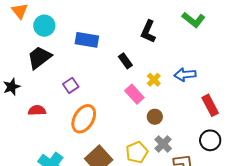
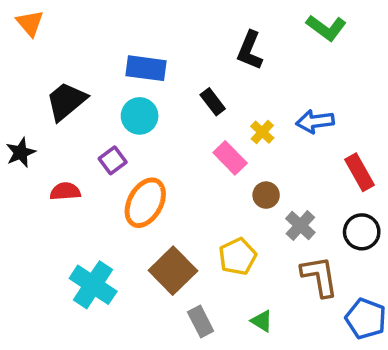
cyan circle: (44, 26) -> (140, 116), moved
purple square: (71, 85) -> (113, 160), moved
gray cross: (163, 144) -> (300, 225), moved

